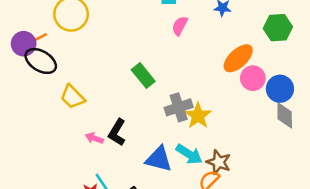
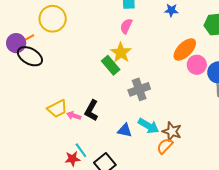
pink semicircle: (180, 26) -> (126, 26), moved
yellow trapezoid: (73, 97) -> (57, 109), moved, turned -70
yellow star: (198, 116) -> (121, 53), moved
blue triangle: (159, 159) -> (125, 130), size x0.7

